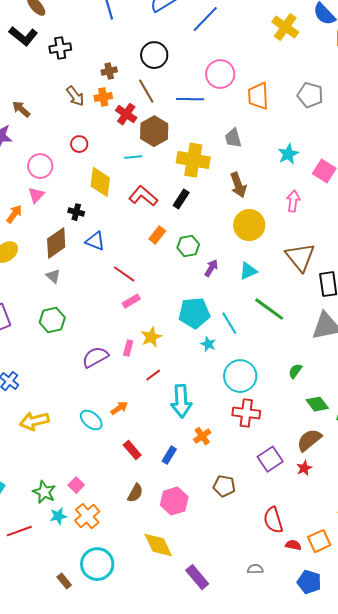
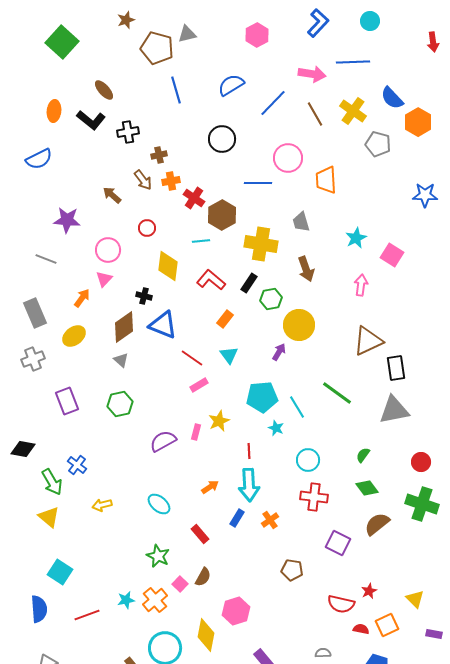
brown cross: (109, 71) -> (159, 155), moved
brown line: (146, 91) -> (315, 114), moved
gray pentagon: (310, 95) -> (378, 144), moved
brown arrow: (21, 109) -> (112, 195), moved
yellow circle: (249, 225) -> (299, 325), moved
blue triangle: (95, 241) -> (163, 325), size x1.4
green hexagon: (188, 246) -> (271, 299), moved
brown triangle: (300, 257) -> (368, 341), turned 44
cyan triangle: (248, 271) -> (229, 355), moved, turned -42
red line: (153, 375) -> (249, 451), moved, turned -56
cyan circle: (240, 376) -> (308, 460), size x0.7
green diamond: (317, 404) -> (367, 488), moved
orange arrow: (119, 408) -> (210, 487), moved
yellow arrow: (34, 421) -> (102, 505), size x0.7
blue rectangle: (169, 455) -> (237, 518), moved
purple square: (270, 459) -> (338, 543), turned -30
red star: (304, 468) -> (369, 591), moved
pink square: (76, 485) -> (180, 584), moved
green star: (44, 492) -> (158, 556), moved
pink hexagon: (174, 501) -> (236, 611), moved
red semicircle: (273, 520) -> (341, 604), turned -60
yellow diamond: (158, 545) -> (206, 635), moved, turned 36

